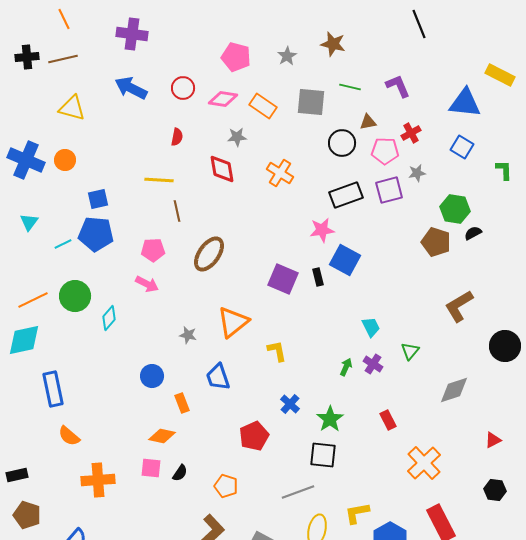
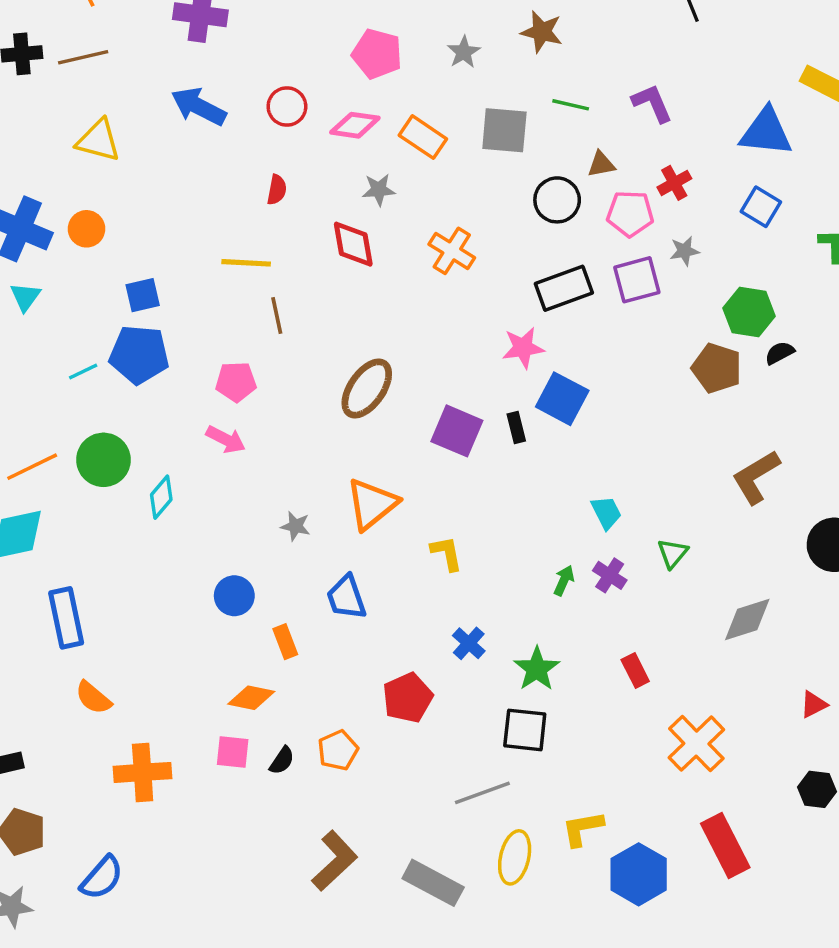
cyan triangle: (29, 222) -> (25, 297), moved
brown ellipse: (209, 254) -> (367, 388), moved
orange pentagon: (226, 486) -> (338, 750), moved, turned 30

